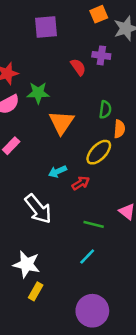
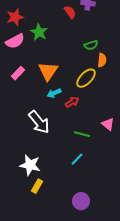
green star: (38, 93) -> (39, 32), turned 30
green semicircle: (105, 110) -> (91, 45), turned 64
orange triangle: (61, 122) -> (48, 71), moved
purple circle: (92, 311) -> (81, 201), size x0.7

